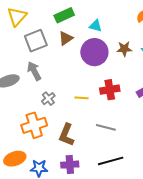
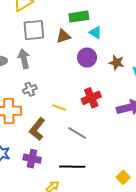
green rectangle: (64, 15) -> (79, 17), moved
purple circle: (94, 52) -> (87, 58), size x0.7
red cross: (110, 90) -> (91, 98), turned -30
yellow line: (81, 98) -> (59, 107), moved

